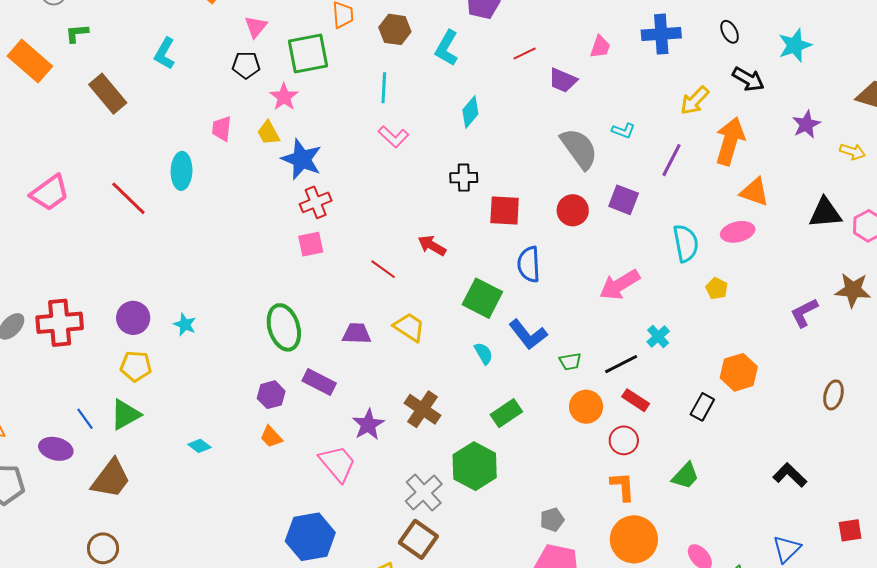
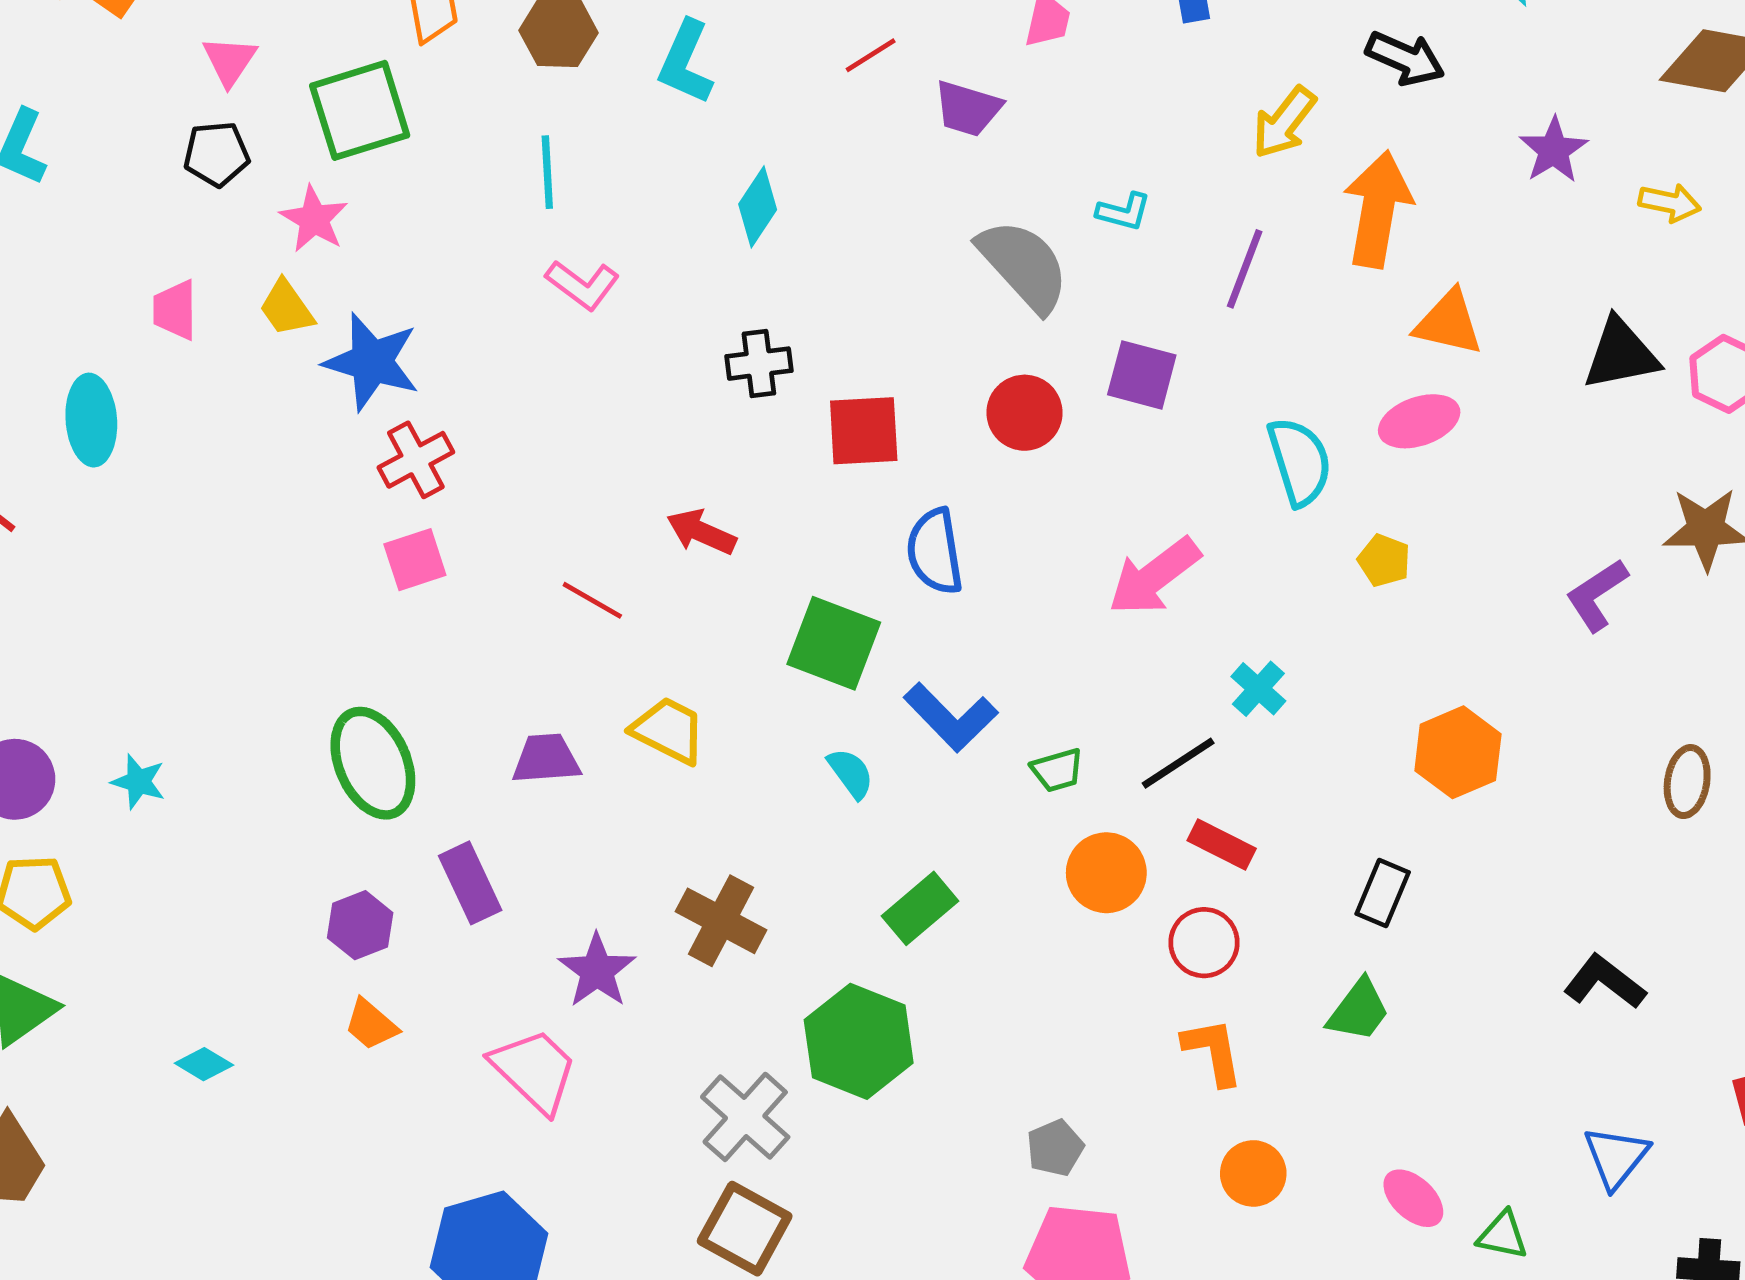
purple rectangle: (319, 382) -> (470, 883), turned 44
black rectangle: (702, 407) -> (1383, 893), moved
orange circle: (634, 539) -> (1253, 1173), size x0.6

